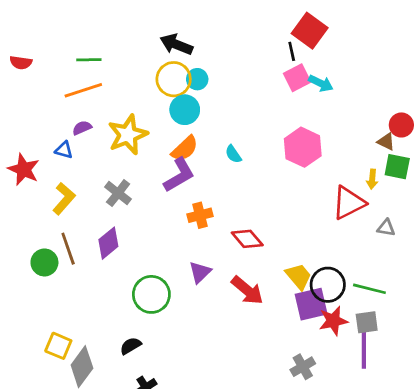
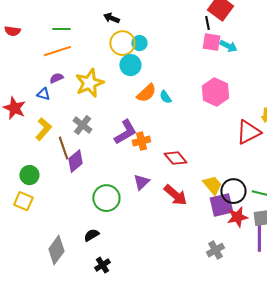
black arrow: (176, 44) -> (111, 18), moved, size x0.7
pink square: (297, 78) -> (211, 42), turned 36
orange semicircle: (185, 149) -> (146, 93), moved
purple L-shape: (179, 175) -> (125, 132), moved
brown line: (68, 249) -> (63, 148), moved
yellow square: (58, 346) -> (23, 201), moved

